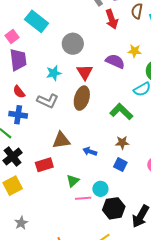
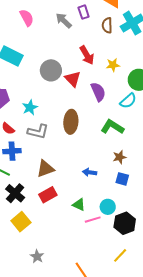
red arrow: (112, 19) -> (87, 55), moved
purple semicircle: (115, 61) -> (98, 92), moved, turned 54
red triangle: (85, 72) -> (73, 79), moved
cyan star: (54, 73) -> (30, 108), moved
brown triangle: (61, 140) -> (45, 169), moved
green triangle: (73, 181) -> (79, 205), turned -40

